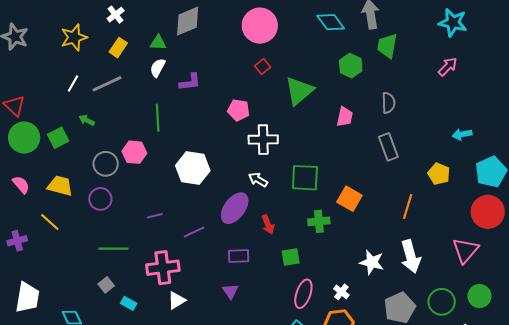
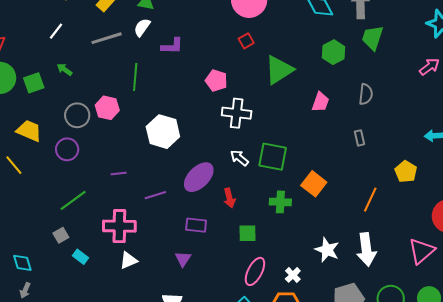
gray line: (107, 84) -> (107, 38), moved
gray rectangle: (388, 147) -> (360, 138), size x0.6
white arrow: (258, 180) -> (239, 158), moved
green line: (113, 249) -> (73, 200), turned -44

